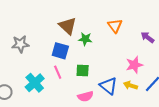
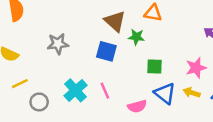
orange triangle: (115, 26) -> (153, 13), moved, turned -42
green square: (83, 70) -> (154, 67), moved
pink line: (58, 72) -> (105, 91), moved

